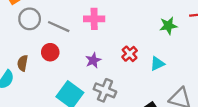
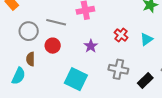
gray circle: (30, 19) -> (29, 31), moved
gray cross: (105, 90) -> (118, 69), moved

